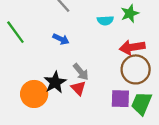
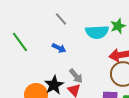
cyan semicircle: (105, 20) -> (97, 32), size x1.6

